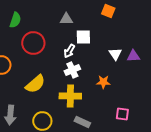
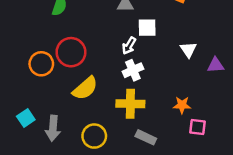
red circle: (33, 43) -> (71, 52), moved
purple triangle: (133, 56) -> (216, 65), moved
orange star: (103, 82) -> (182, 105), moved

